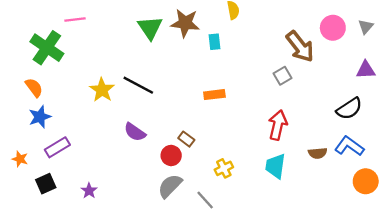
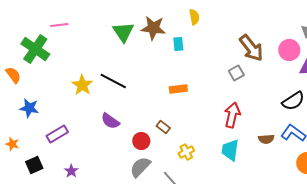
pink circle: (333, 28) -> (289, 50), moved
orange semicircle: (34, 88) -> (13, 75), moved
blue star: (40, 117) -> (29, 108), turned 30
brown rectangle: (186, 139) -> (163, 127), moved
purple rectangle: (57, 147) -> (57, 134), moved

